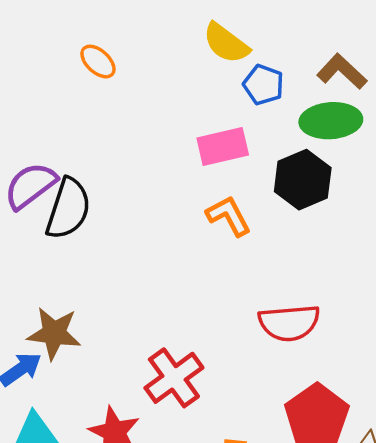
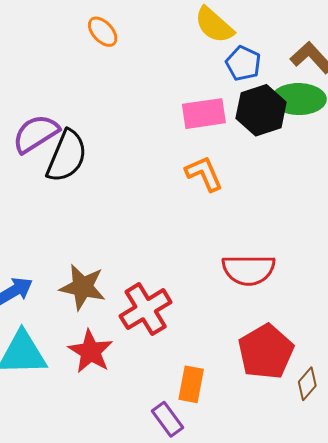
black hexagon: (303, 180) -> (261, 110), moved
brown star: (54, 333) -> (83, 287), moved

